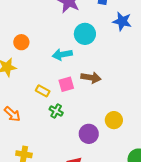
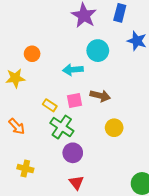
green cross: (56, 111) -> (62, 127), size x1.6
yellow circle: (114, 120) -> (114, 128), moved
purple circle: (89, 134) -> (73, 153), moved

